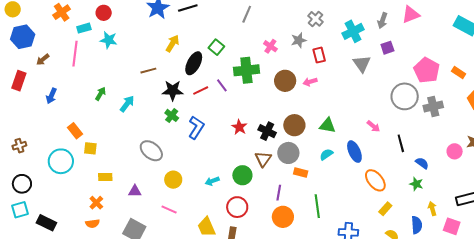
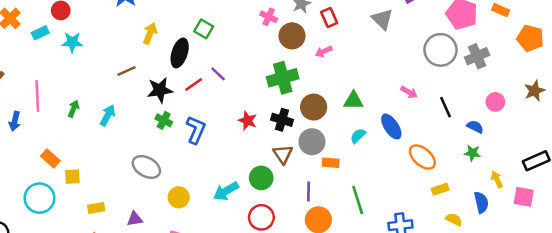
pink line: (75, 54) -> (37, 96), moved
green cross: (246, 70) -> (283, 78), moved
brown circle: (285, 81) -> (292, 36), moved
pink circle: (455, 151) -> (495, 102), moved
cyan arrow: (212, 181) -> (226, 191), size x1.5
yellow rectangle: (385, 209) -> (440, 189), turned 40

